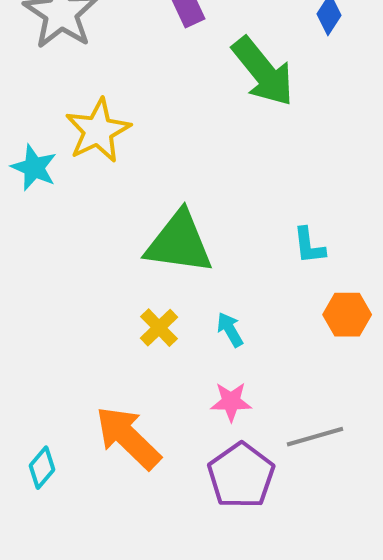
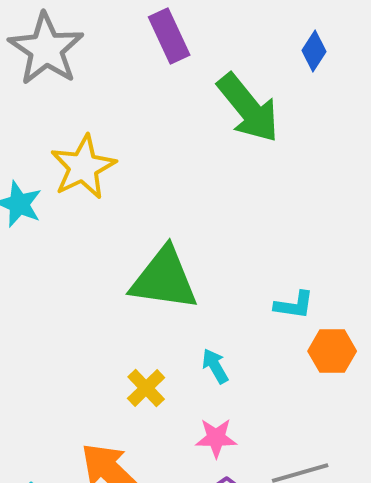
cyan L-shape: (309, 246) -> (294, 305), moved, turned -75
yellow cross: (159, 328) -> (146, 388), moved

